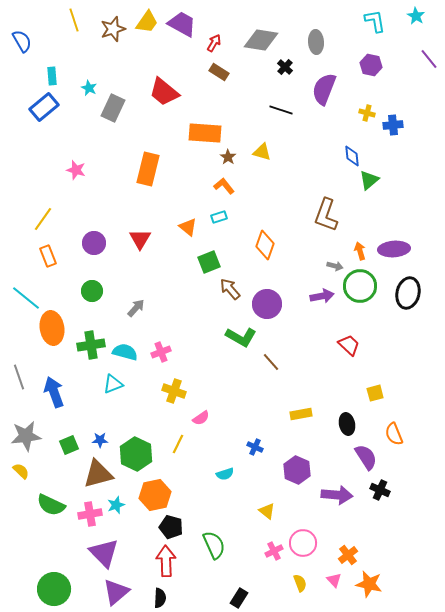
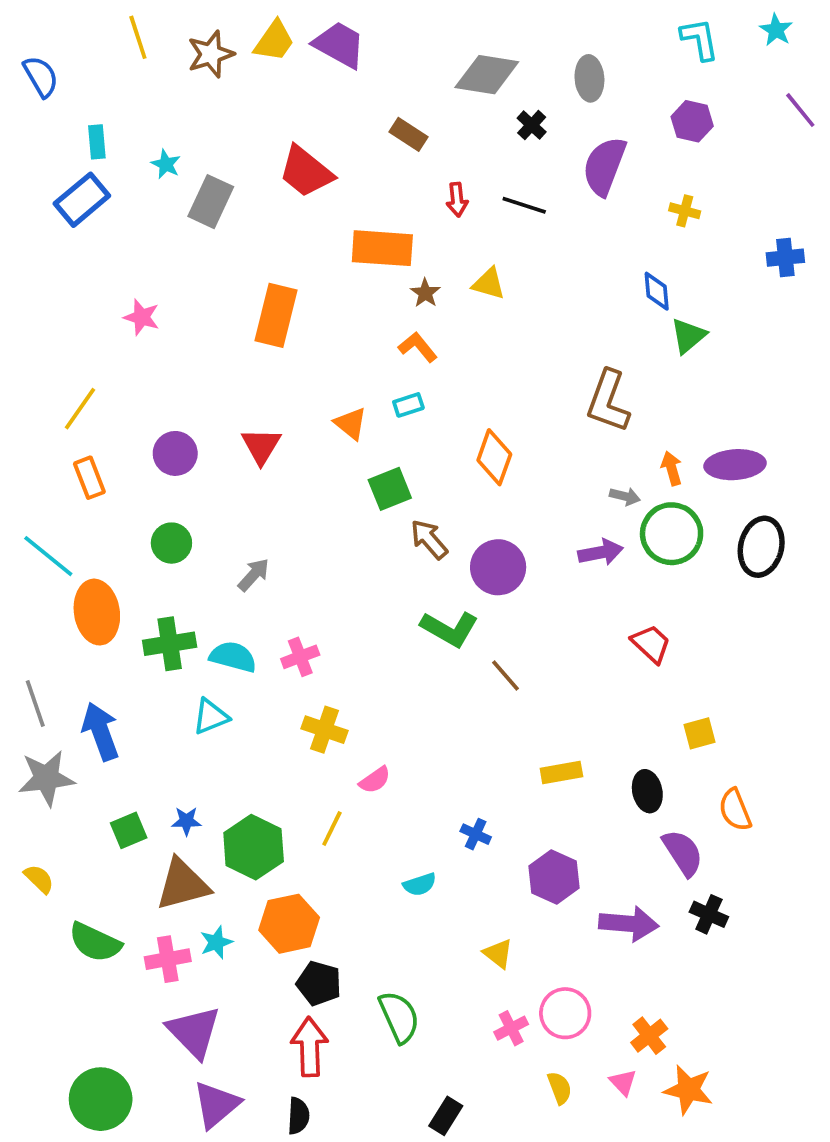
red arrow: (214, 43) -> (457, 200), moved, turned 144
blue cross: (393, 125) -> (785, 258), moved
gray star: (26, 436) -> (46, 778), moved

